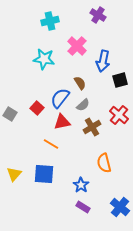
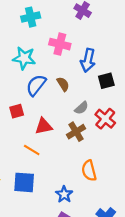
pink cross: (77, 46) -> (60, 44), turned -30
blue semicircle: (60, 98) -> (36, 85), moved
gray semicircle: (83, 105) -> (81, 108), moved
red square: (37, 108) -> (17, 111), turned 32

